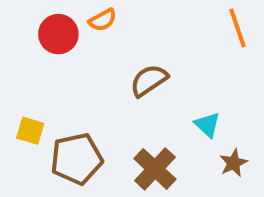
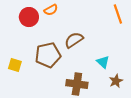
brown pentagon: (76, 159) -> (48, 55), moved
brown cross: (155, 169) -> (77, 84), turned -35

